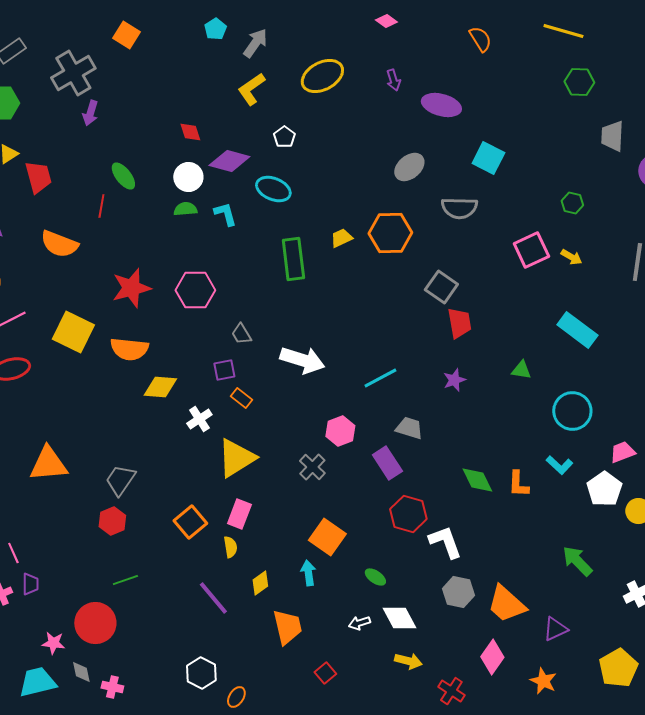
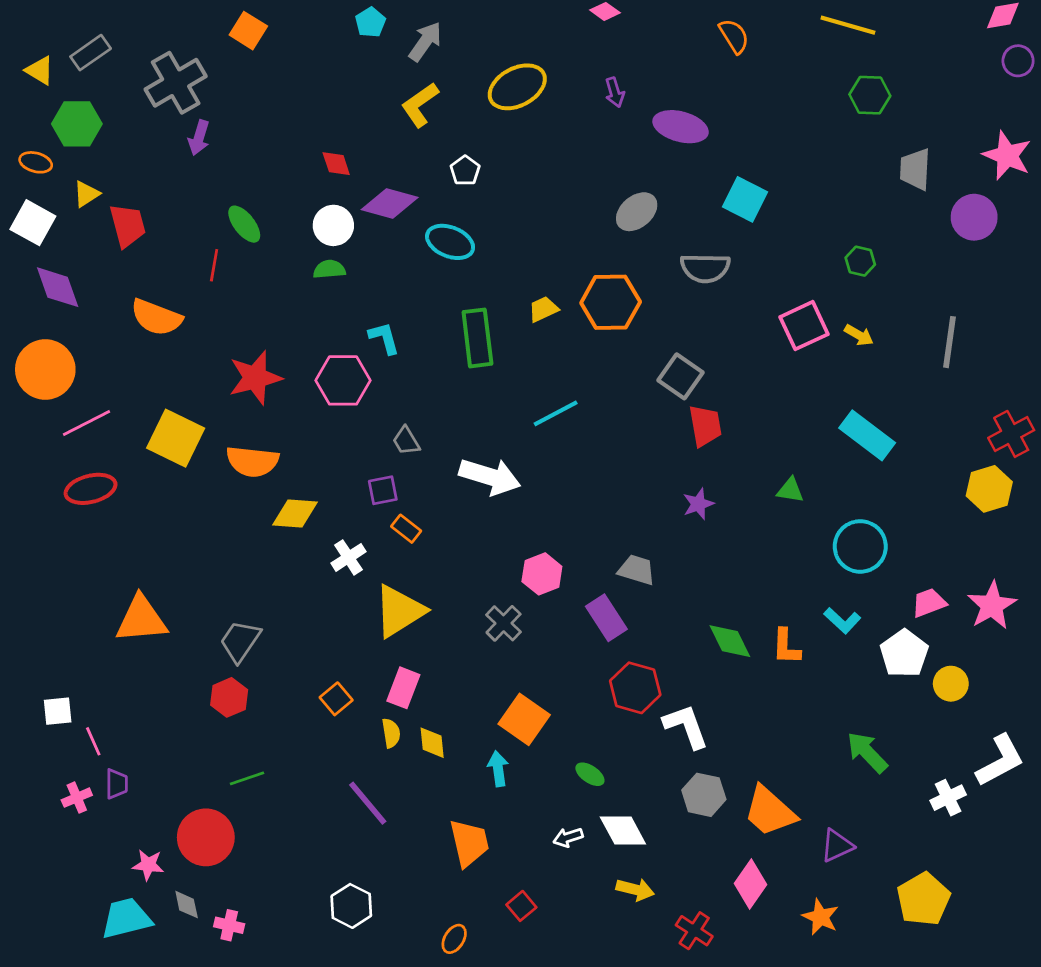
cyan L-shape: (225, 214) -> (384, 338), moved
cyan line: (380, 378) -> (556, 413), moved
orange square: (190, 522) -> (336, 699), size x0.7
yellow diamond: (260, 583) -> (432, 743), moved, turned -60
orange ellipse: (236, 697) -> (454, 939), moved

